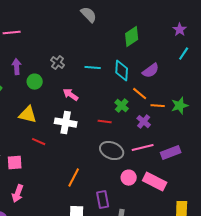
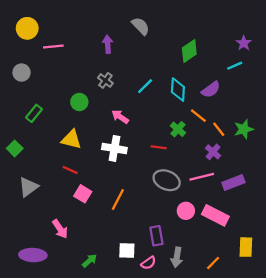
cyan line: (184, 54) -> (235, 66), moved, turned 32
purple arrow: (17, 67) -> (108, 44), moved
cyan line: (93, 68) -> (145, 86), turned -49
orange line: (158, 106) -> (219, 129), turned 48
purple cross: (144, 122) -> (213, 152), moved
red line: (39, 142) -> (70, 170), moved
pink square: (15, 163) -> (83, 194), moved, turned 35
orange line: (74, 178) -> (118, 199), moved
pink arrow: (18, 194) -> (60, 229), turned -54

